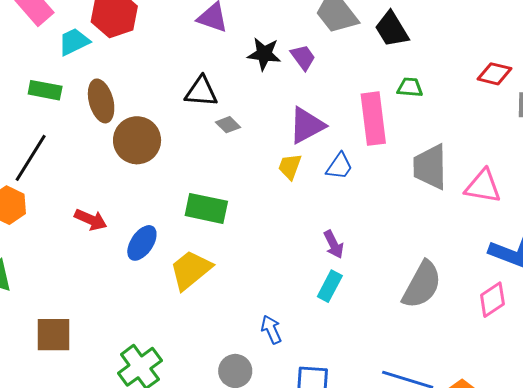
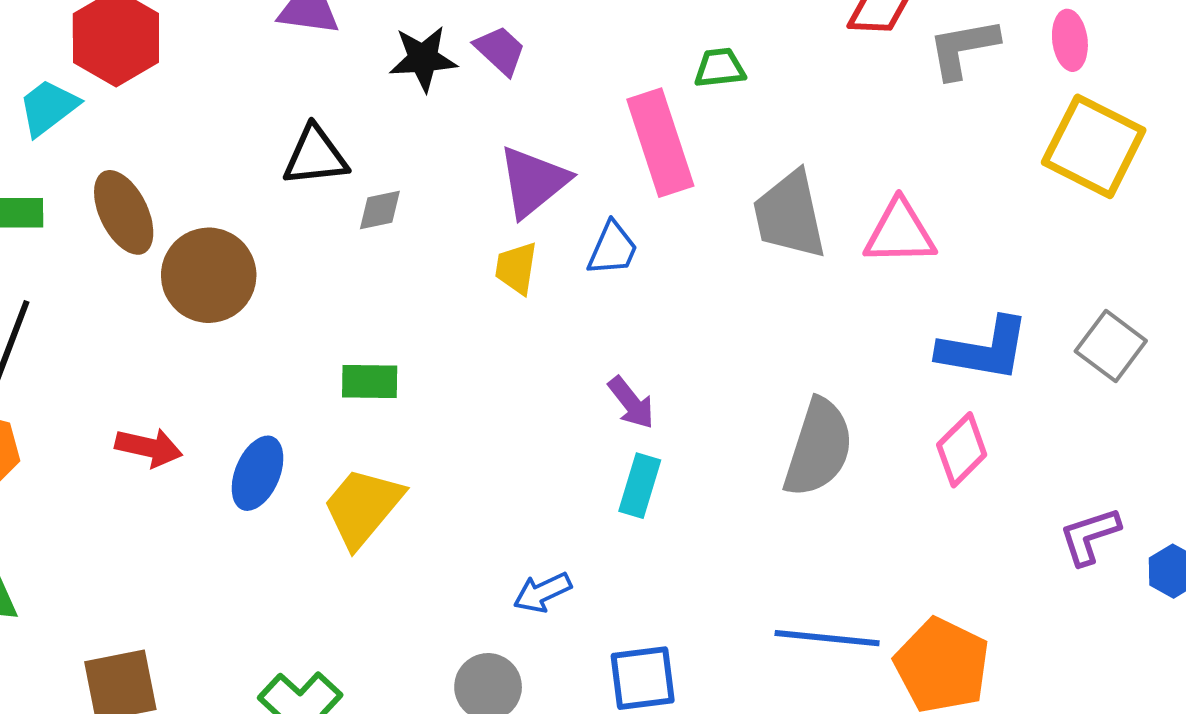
gray diamond: (228, 125) -> (380, 210), turned -45
green rectangle: (206, 208) -> (370, 382), size x0.7
blue arrow: (271, 330) -> (542, 592), turned -80

